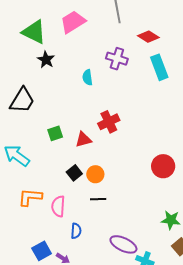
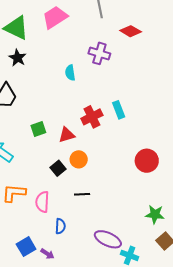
black star: (46, 60) -> (18, 58), moved
cyan rectangle: (159, 67) -> (119, 110), moved, size x0.7
orange circle: (95, 174) -> (79, 159), moved

